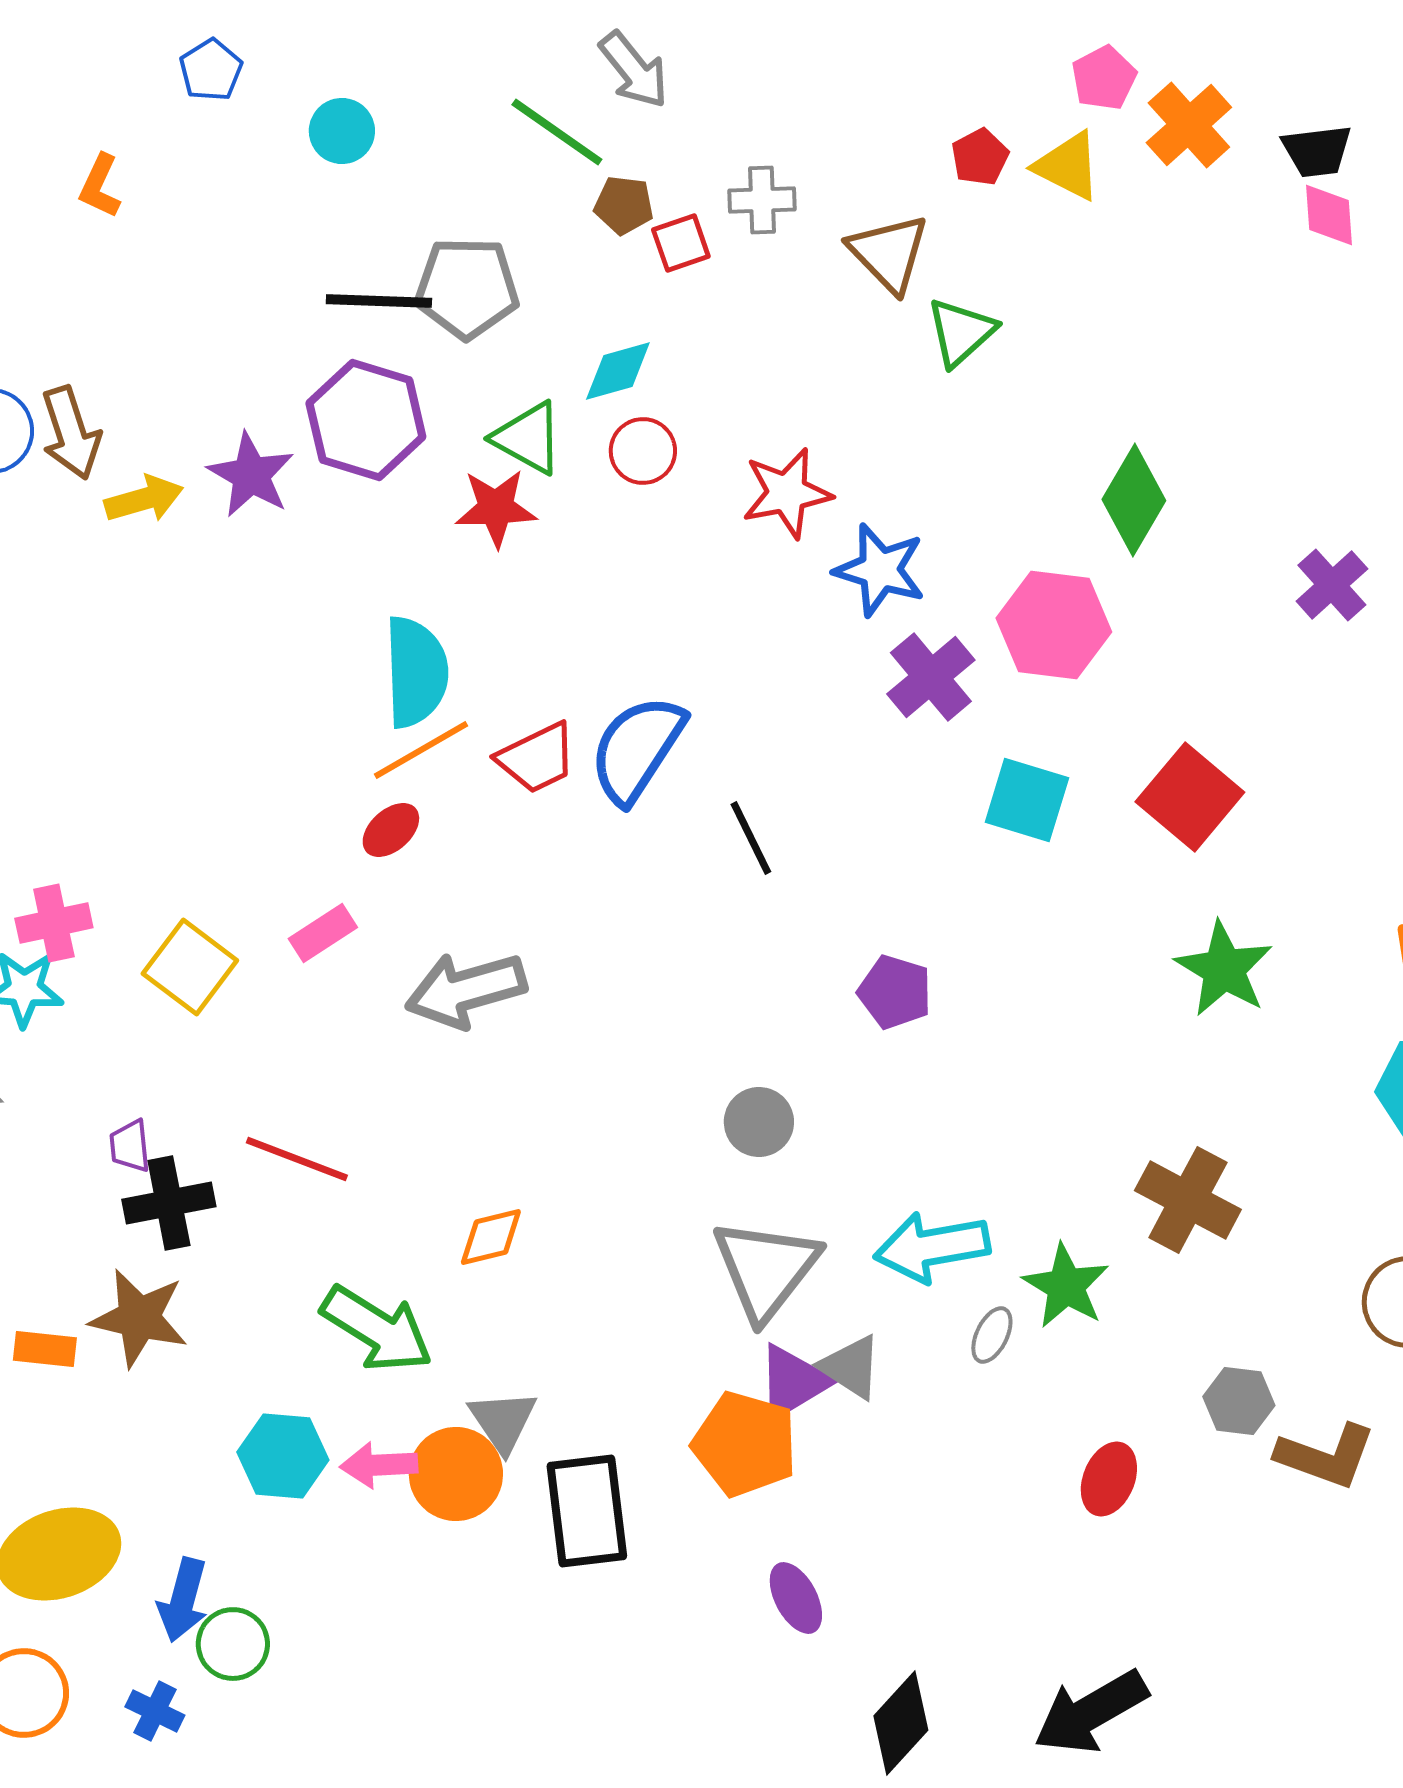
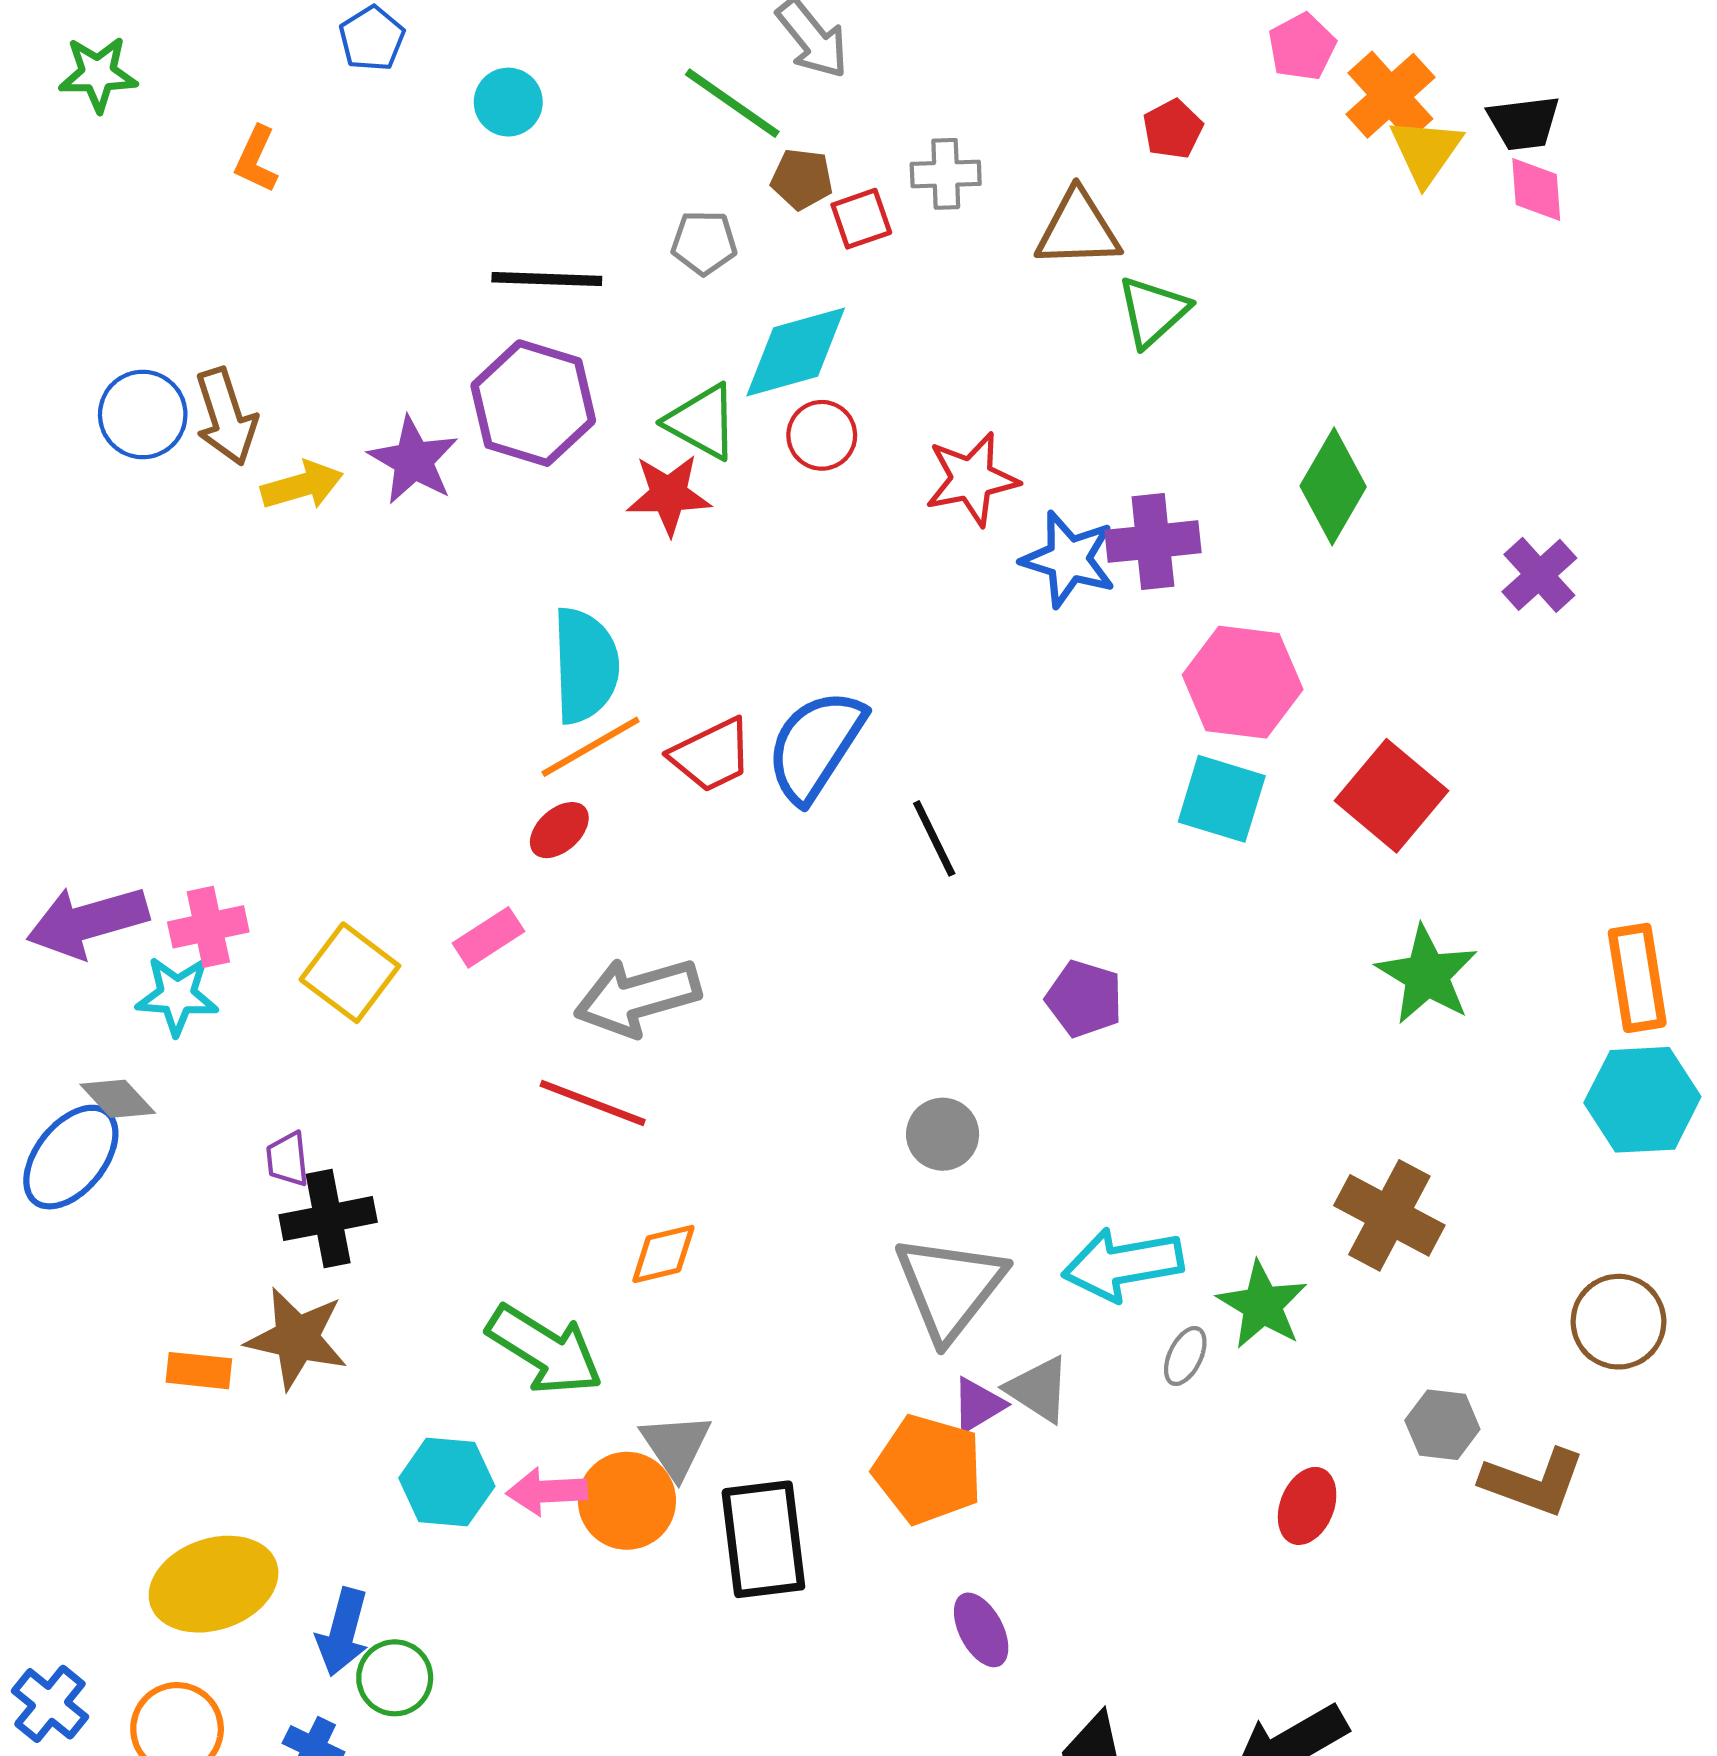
yellow triangle: (1068, 166) -> (1426, 151), moved, turned 38
brown triangle: (889, 253) -> (1078, 229), turned -48
gray pentagon: (467, 288) -> (704, 243), moved, size x0.6
cyan diamond: (618, 371) -> (796, 352), size x1.5
pink hexagon: (1054, 625) -> (1243, 682), moved
purple cross: (931, 677) -> (1153, 542), moved, turned 34
red line: (297, 1159) -> (593, 1103), moved
purple triangle: (793, 1382) -> (978, 1405), size x0.7

